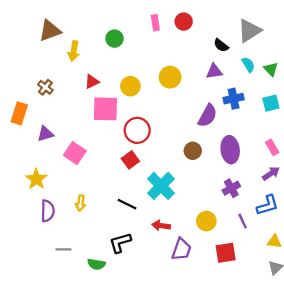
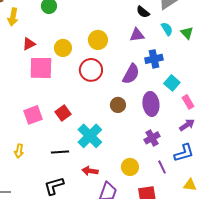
cyan square: (271, 103) -> (172, 83), moved, turned -35
red circle: (137, 130) -> (91, 70), moved
pink square: (75, 153) -> (33, 115), moved, turned 36
black line: (127, 204) -> (60, 152), turned -30

